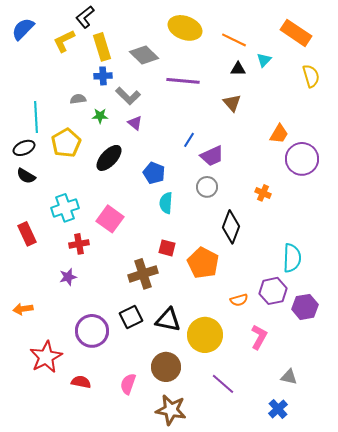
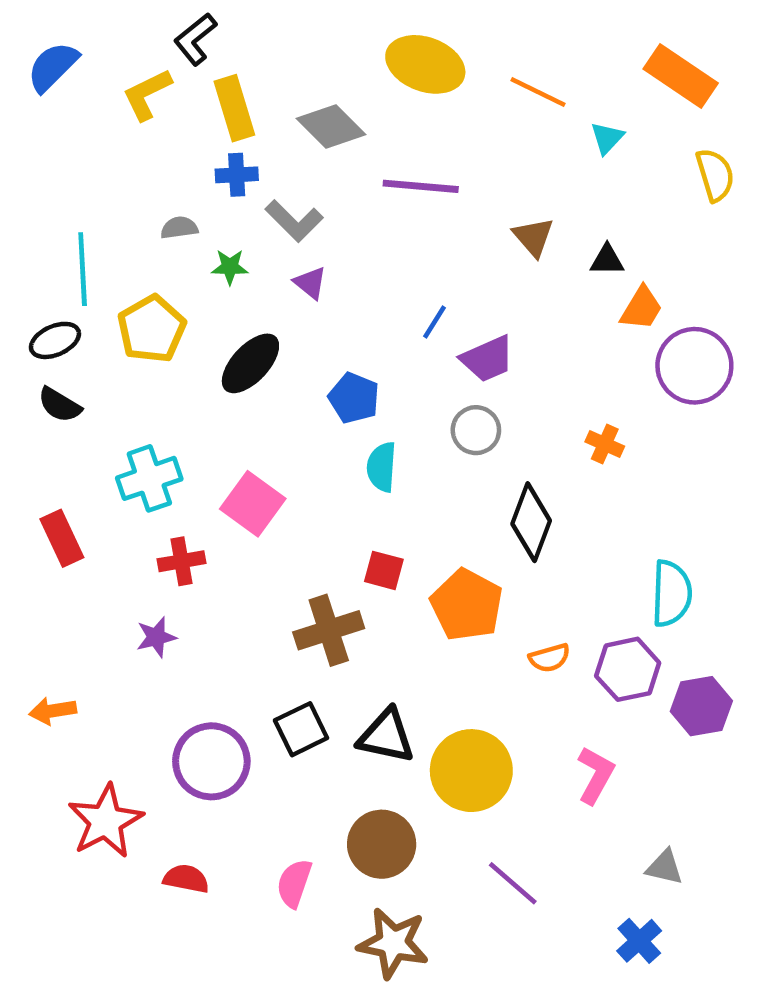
black triangle: (238, 69) -> (607, 260), moved
orange semicircle: (239, 300) -> (550, 658), moved

